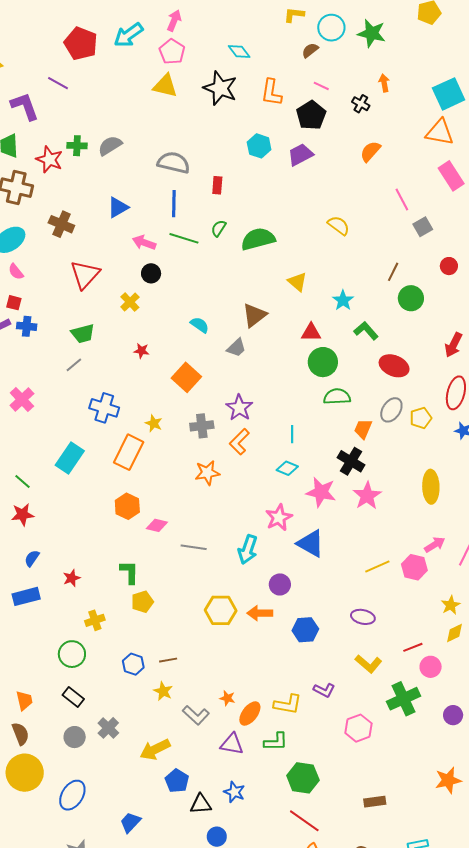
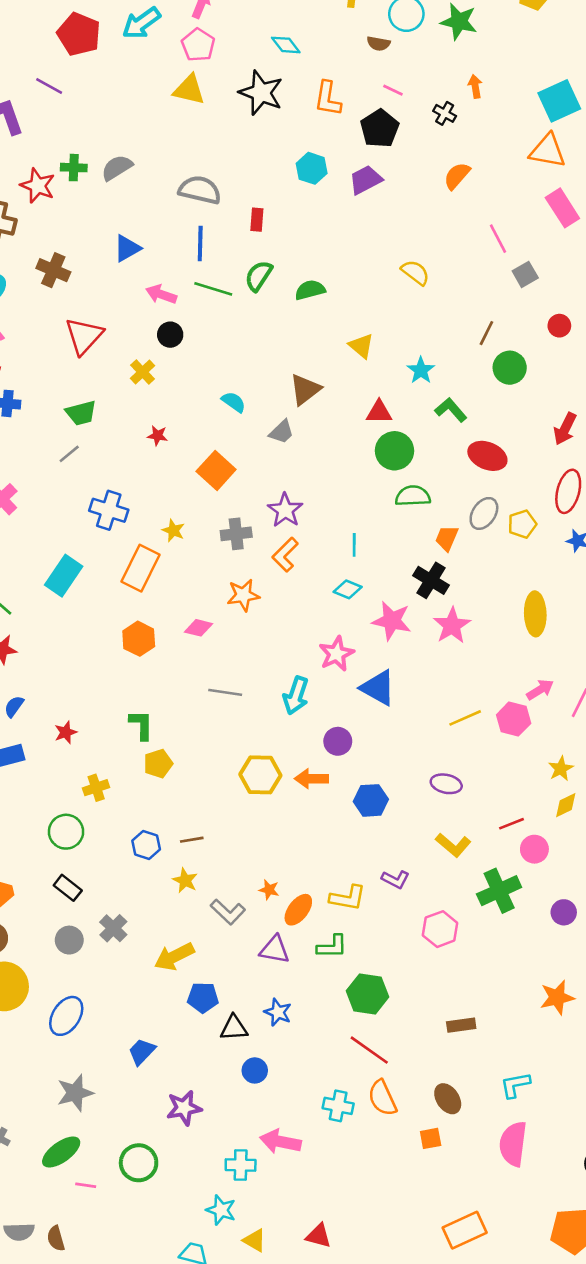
brown semicircle: (310, 50) -> (378, 44), turned -132
green semicircle: (219, 228) -> (259, 276), size x1.4
green semicircle: (258, 239) -> (310, 290), size x0.7
pink diamond: (157, 525) -> (198, 628), moved
blue pentagon: (177, 781) -> (203, 998), turned -30

